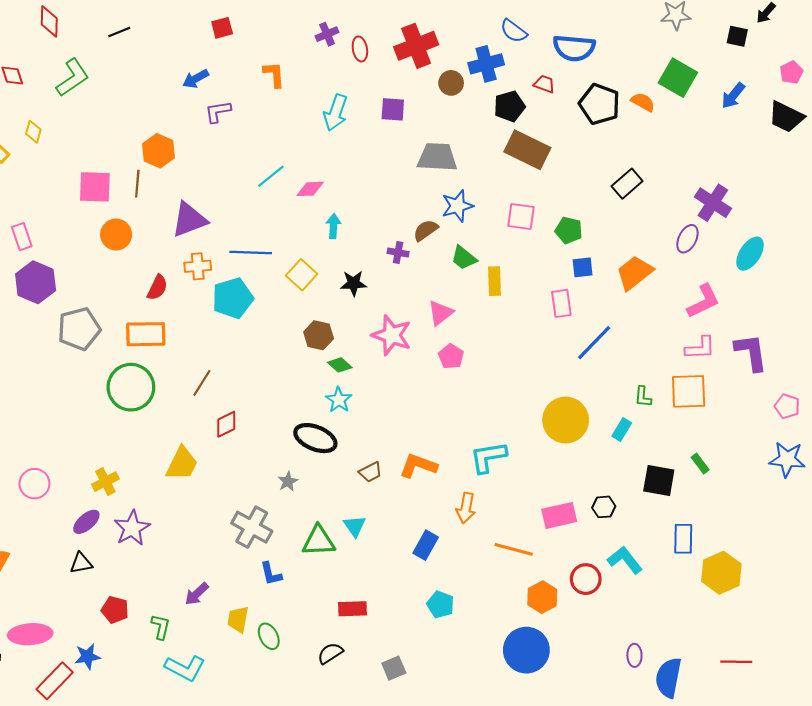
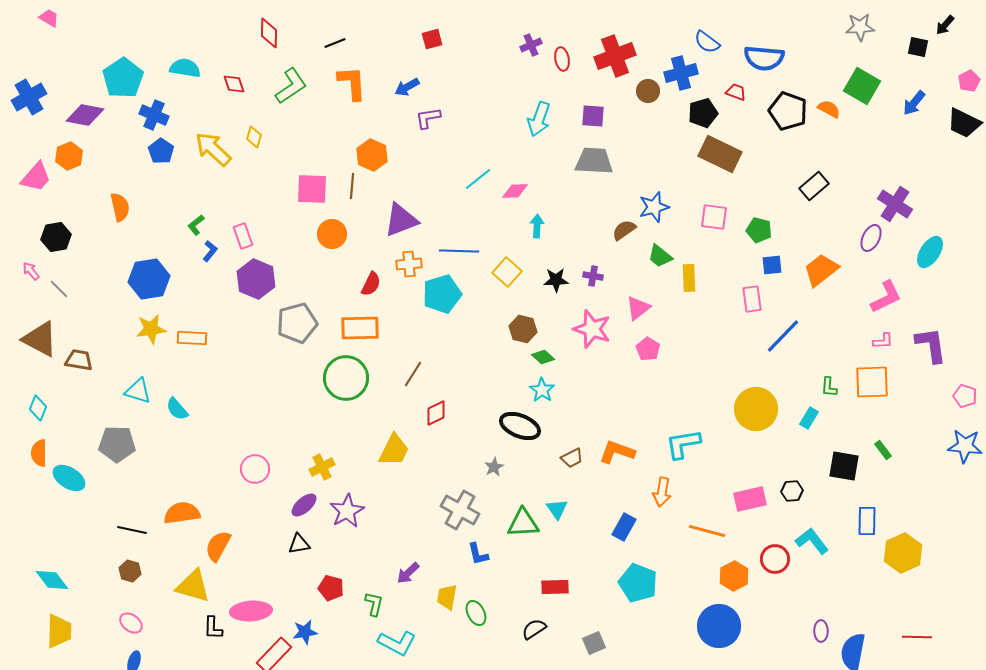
orange L-shape: (274, 74) -> (352, 83), moved, size x1.4
gray trapezoid: (437, 157) -> (594, 161), moved
purple cross: (398, 253) -> (593, 276), moved
pink L-shape: (700, 348) -> (883, 341), size x0.7
cyan pentagon: (440, 604) -> (638, 583), size x1.5

